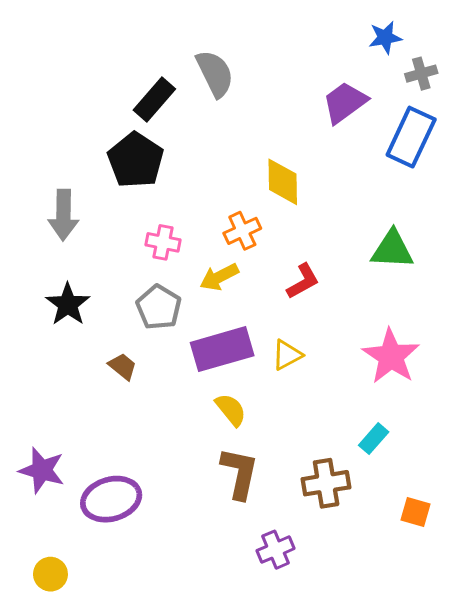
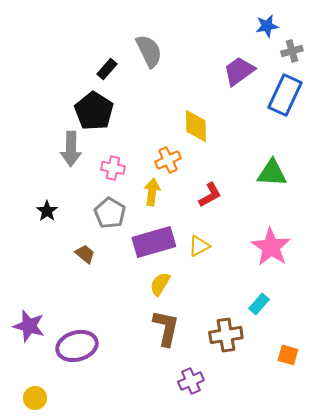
black rectangle: (154, 100) -> (107, 69), size x0.7
gray arrow: (63, 215) -> (71, 149), moved
yellow arrow: (219, 277) -> (152, 192), turned 124
black star: (68, 304) -> (47, 211), size x0.7
yellow semicircle: (231, 410) -> (160, 284), turned -110

